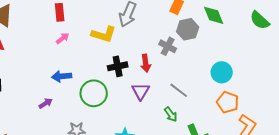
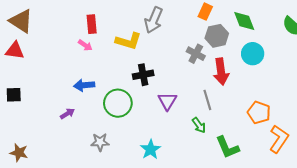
red rectangle: (60, 12) -> (92, 24), moved
pink arrow: (63, 38) -> (85, 45), turned 72
red arrow: (146, 63) -> (221, 72), moved, size x1.4
cyan circle: (222, 72) -> (253, 54), moved
gray line: (179, 90) -> (207, 100), turned 36

